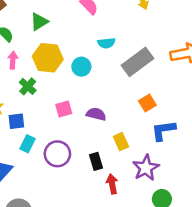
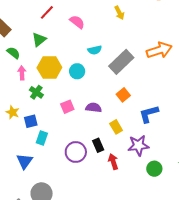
orange square: (147, 103) -> (123, 95), moved
purple circle: (57, 154) -> (76, 152), moved
purple star: (146, 168) -> (138, 145), turned 30

